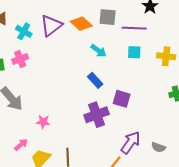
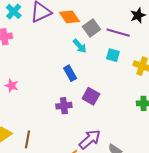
gray square: (108, 17) -> (91, 28), moved, turned 36
purple cross: (97, 115) -> (64, 106), size x0.7
pink star: (43, 122) -> (12, 86), moved

